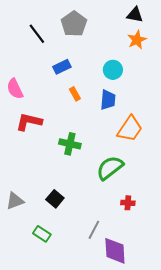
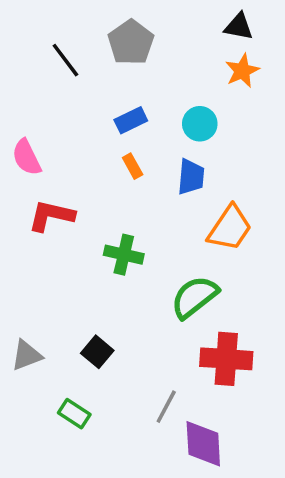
blue rectangle: (62, 67) -> (131, 120), moved
red cross: (128, 203) -> (226, 359), size x2.0

